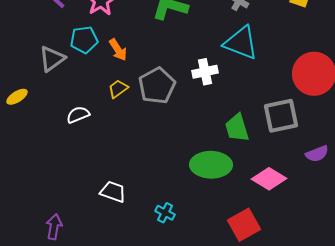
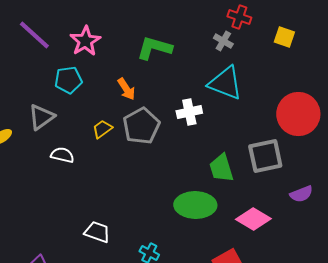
orange arrow: (118, 50) -> (126, 89), moved
gray triangle: (52, 59) -> (41, 117), moved
white semicircle: (78, 115) -> (62, 155), turned 35

